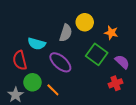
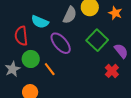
orange star: (111, 33) -> (115, 13), moved
red cross: (116, 83) -> (112, 71), turned -32

